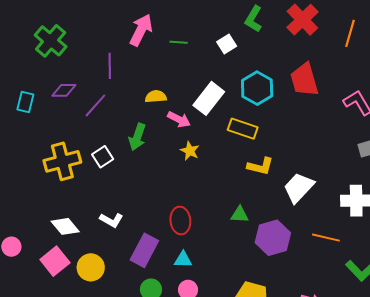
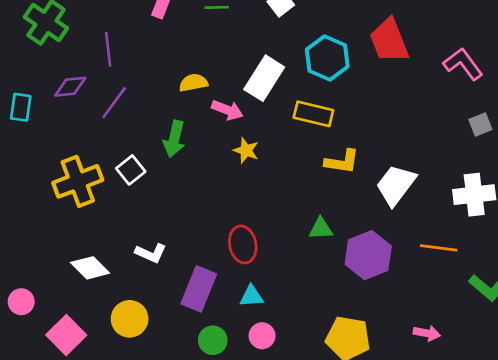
purple line: (110, 66) -> (108, 49), moved
pink square: (55, 261) -> (66, 335), moved

